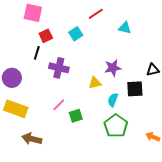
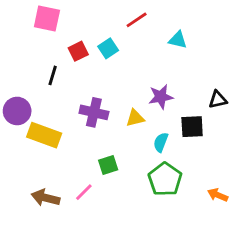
red square: (46, 36) -> (78, 51), moved
purple cross: (59, 68) -> (94, 112), moved
pink line: (59, 105) -> (84, 192), moved
yellow rectangle: (16, 109) -> (44, 135), moved

